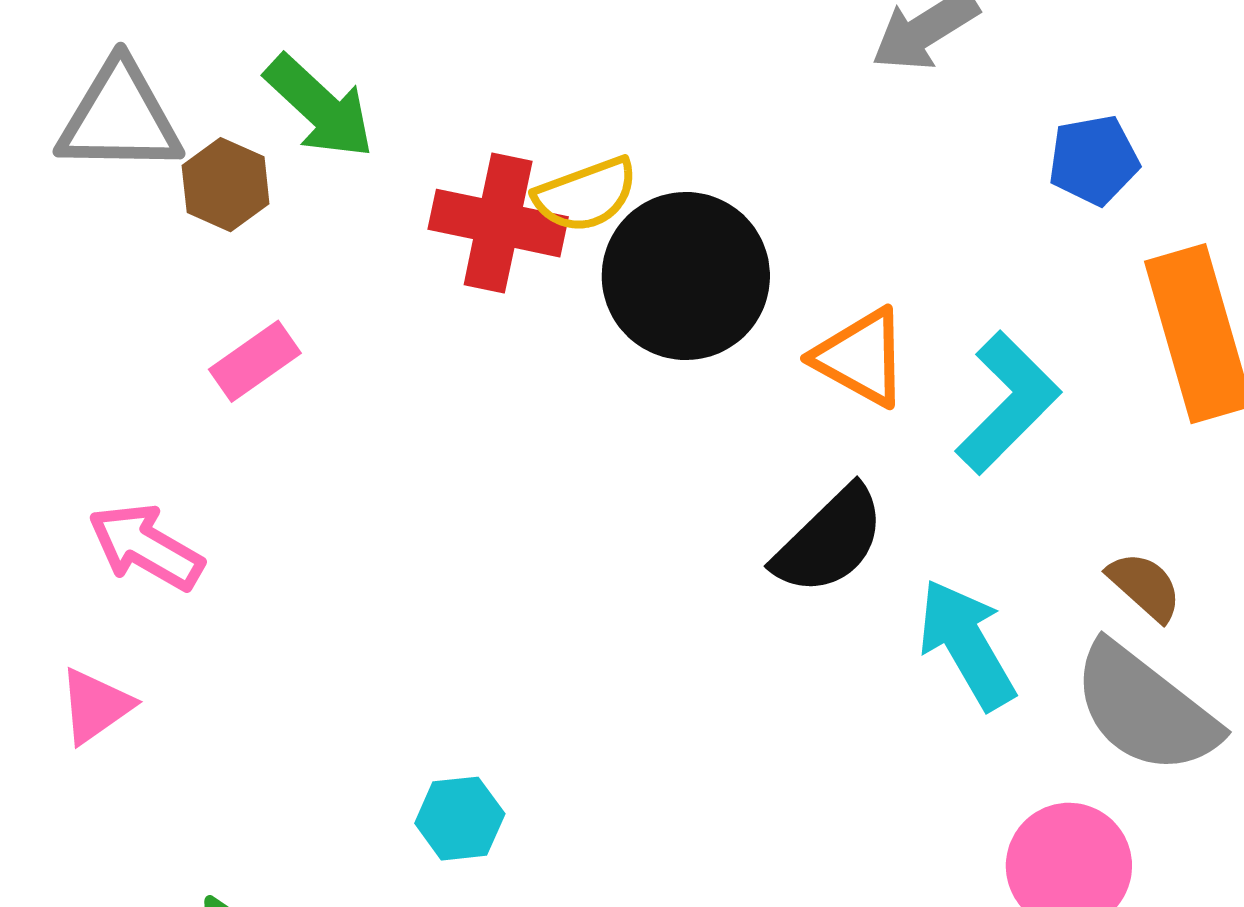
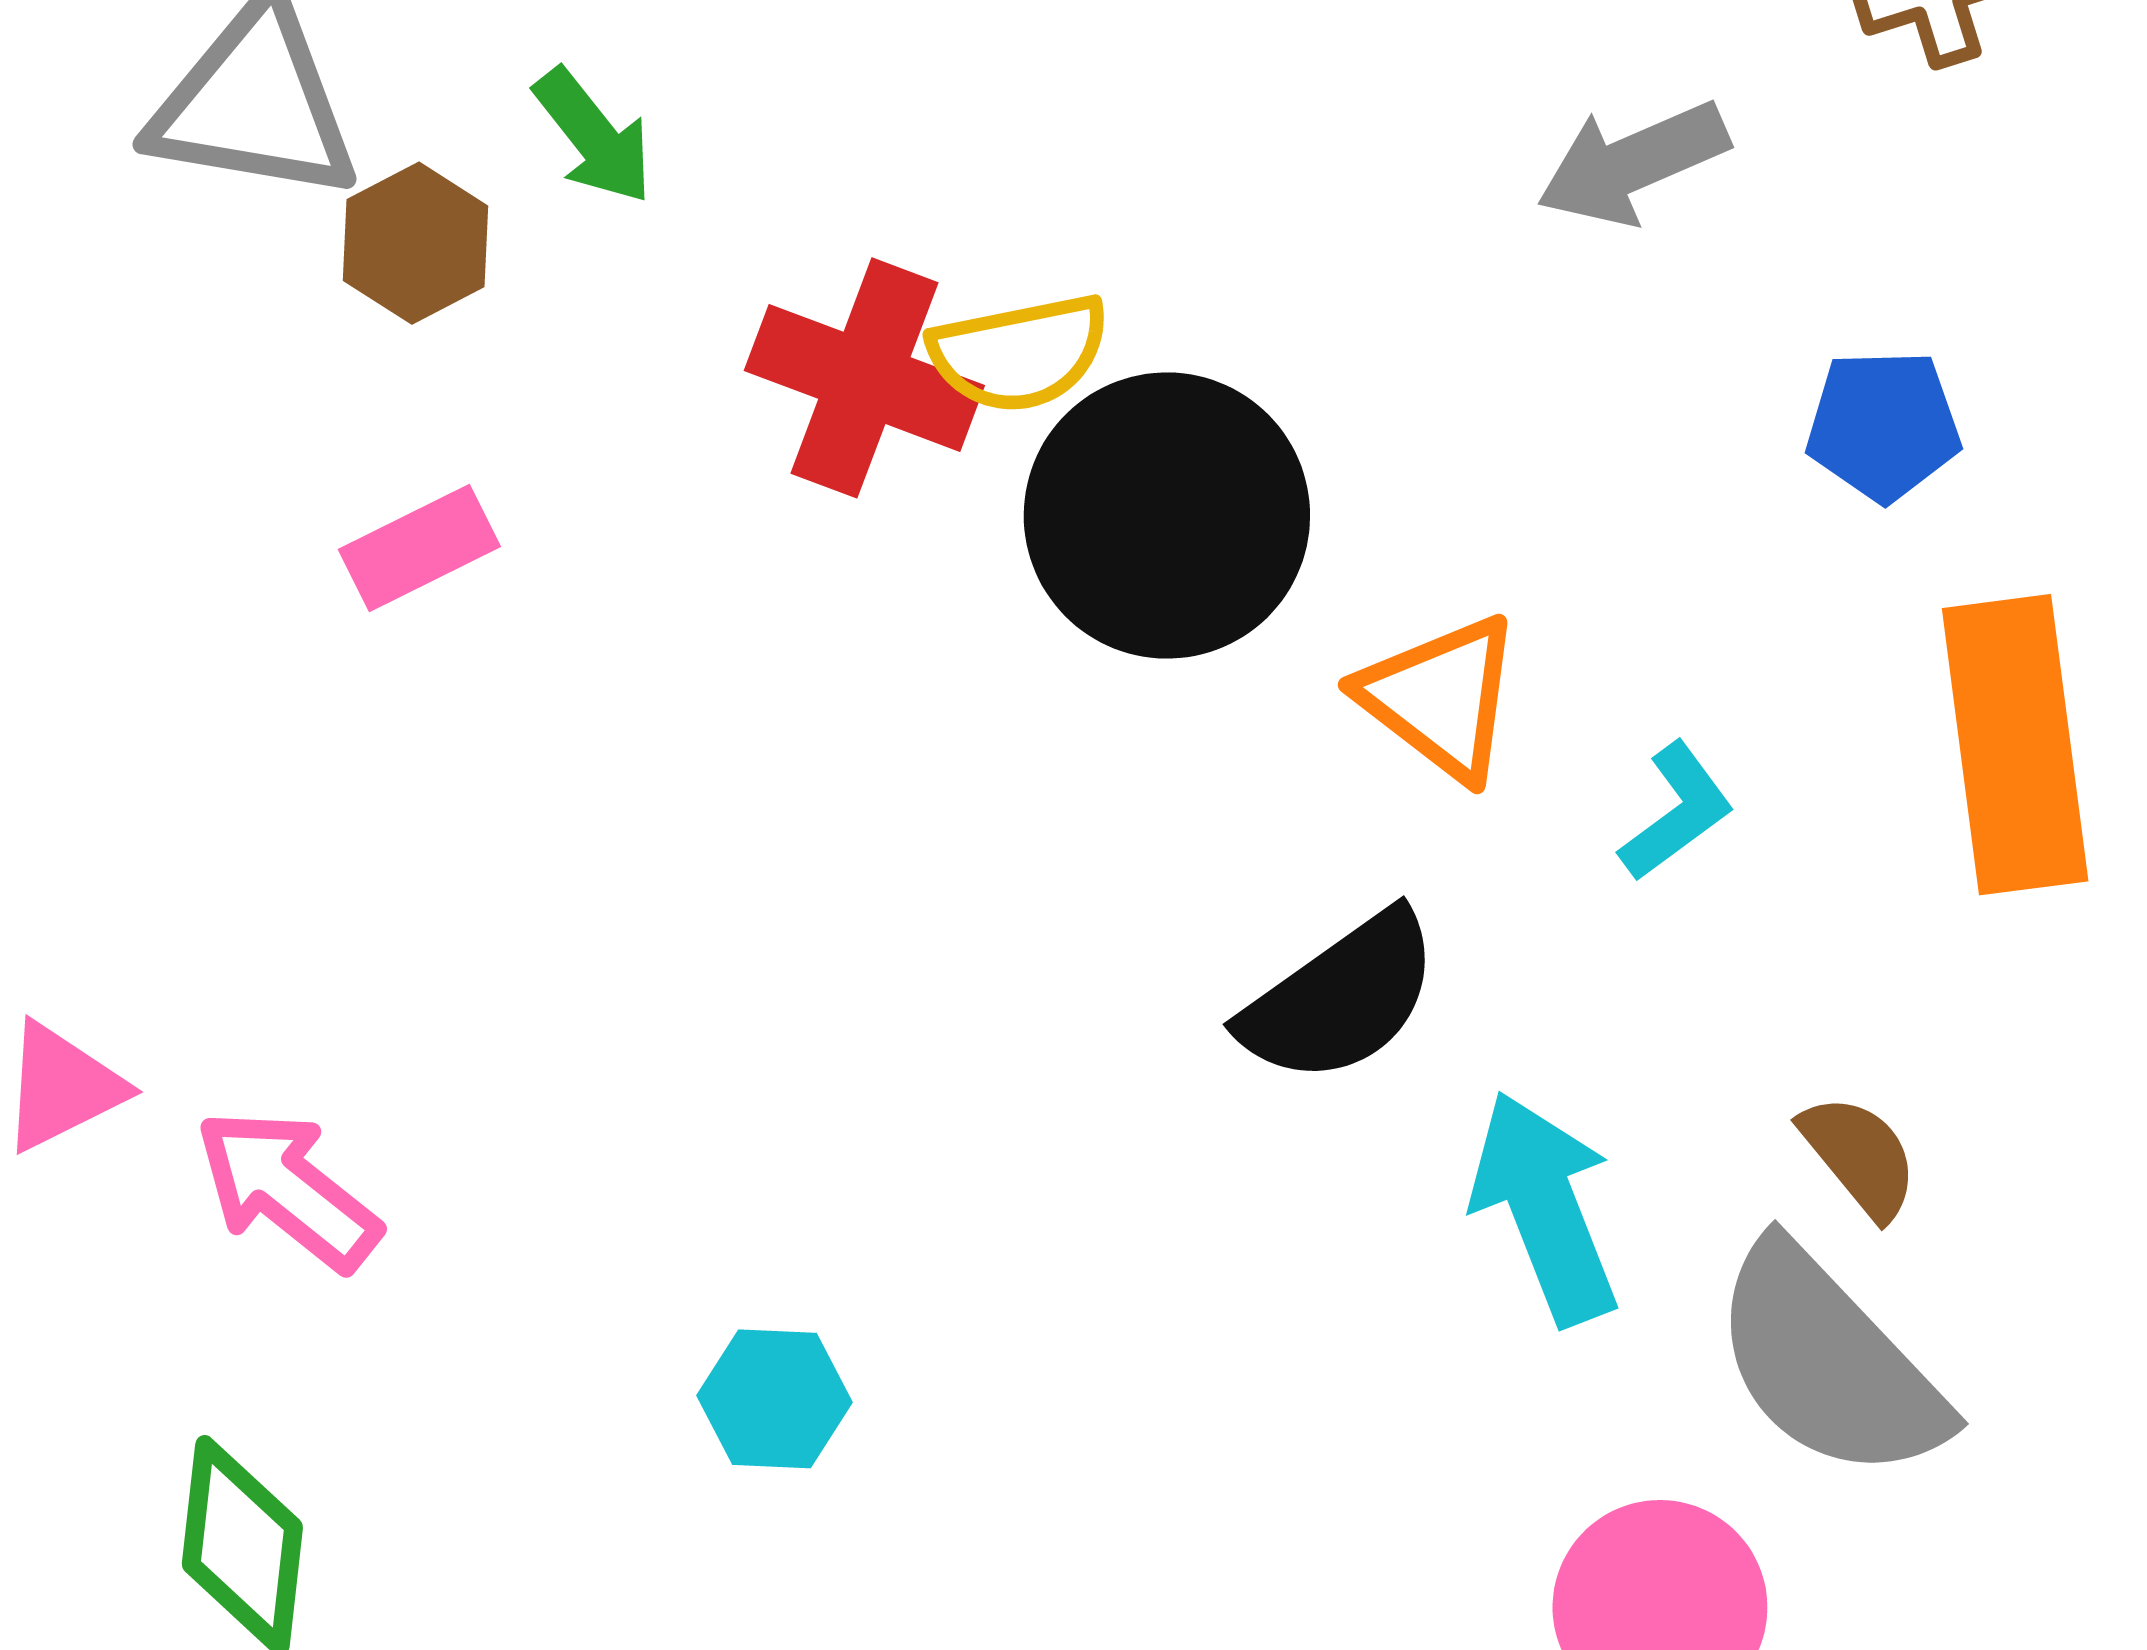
green arrow: (319, 107) -> (594, 136), size x0.7
cyan L-shape: (1008, 403) -> (1677, 812), size x0.6
pink arrow: (146, 547) -> (288, 1189), moved
cyan hexagon: (460, 819) -> (774, 1399), moved

